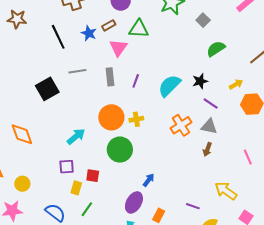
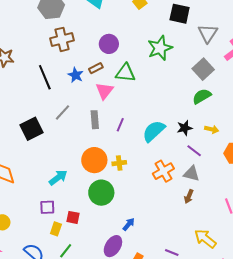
gray square: (203, 20) -> (203, 69), moved, size x1.5
gray line: (77, 71) -> (62, 112), turned -42
yellow arrow: (236, 84) -> (212, 129), moved, turned 40

